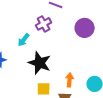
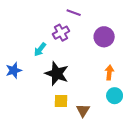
orange arrow: (70, 80) -> (109, 73), moved

